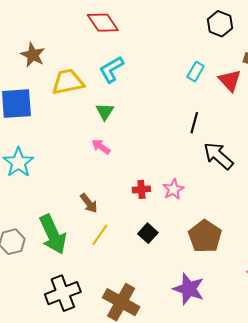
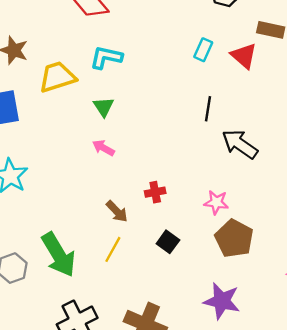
cyan L-shape: (111, 69) -> (106, 57), turned 48
pink star: (173, 189) -> (216, 202), moved, turned -30
brown arrow: (89, 203) -> (117, 211), moved

